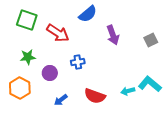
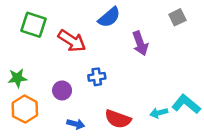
gray square: (151, 40) -> (177, 17), moved
green star: (28, 57) -> (17, 78), moved
blue arrow: (61, 100) -> (76, 124), turned -128

